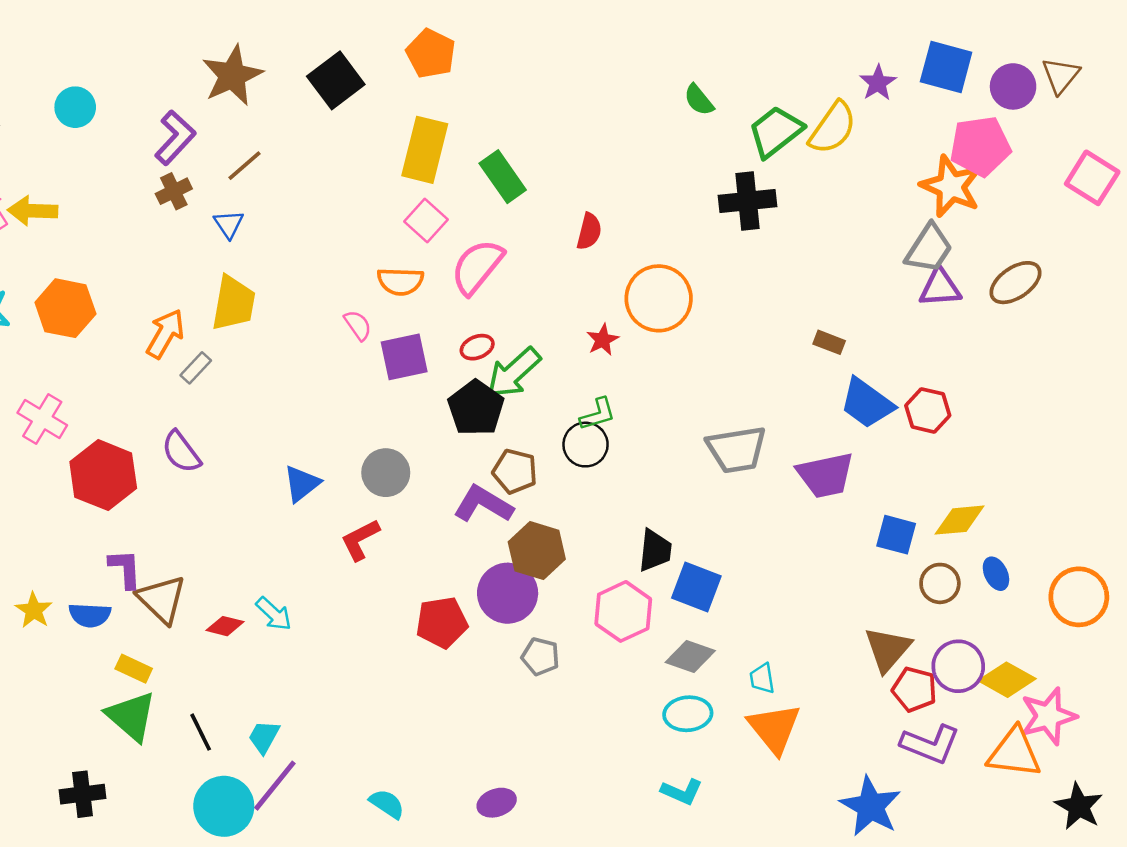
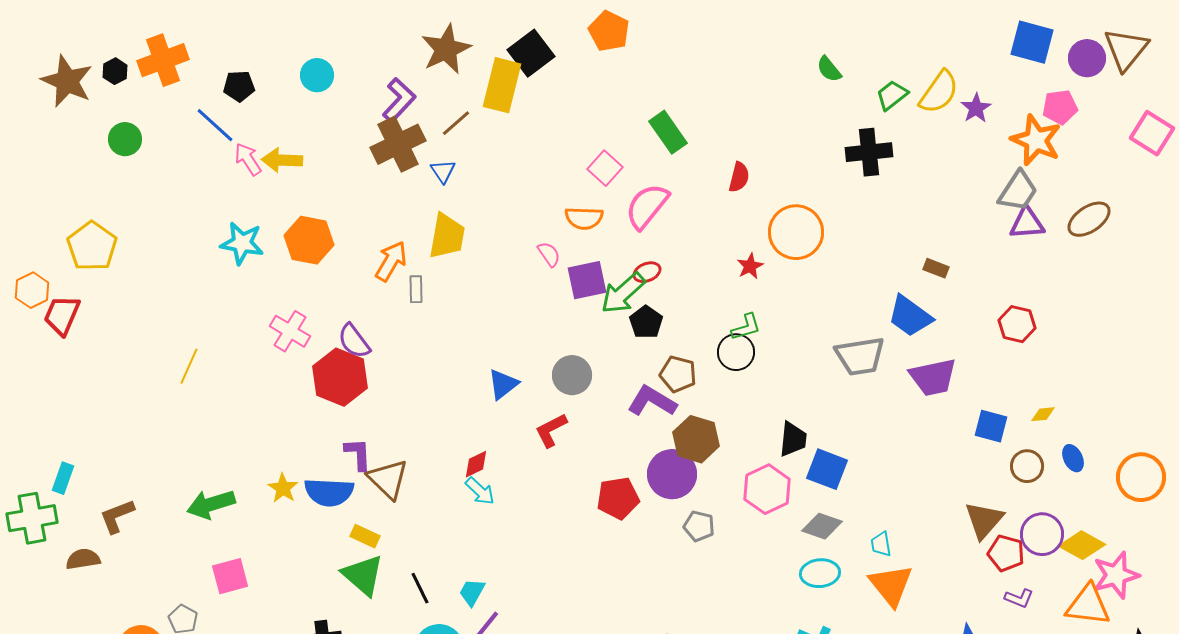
brown triangle: (1061, 76) -> (1126, 49), size x1.4
purple star: (878, 83) -> (976, 108), moved
green trapezoid: (776, 132) -> (892, 95), size x0.7
pink pentagon: (980, 146) -> (1060, 107), size x0.7
yellow rectangle: (425, 150) -> (502, 85), moved
brown cross: (174, 191) -> (398, 144), size x1.8
gray rectangle: (196, 368) -> (416, 289), turned -44
green arrow: (514, 373) -> (623, 293), moved
blue trapezoid: (867, 403) -> (910, 316), moved
black pentagon: (476, 408) -> (646, 322), size x0.7
purple semicircle: (181, 452) -> (354, 341), moved
yellow diamond: (959, 520) -> (1043, 414), size x0.6
blue semicircle: (90, 615) -> (329, 492), size x1.4
red diamond: (225, 626) -> (476, 464), moved, turned -40
purple L-shape: (930, 744) -> (1019, 598), size x0.6

